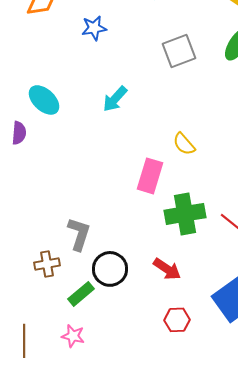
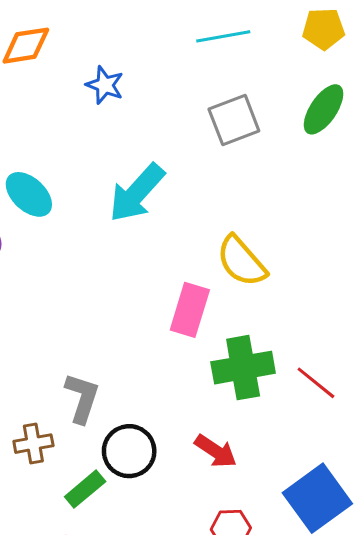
blue star: (94, 28) -> (105, 85), turned 30
cyan arrow: (115, 99) -> (137, 193), size x1.5
yellow semicircle: (184, 144) -> (241, 261), size x1.5

